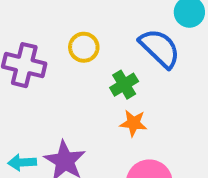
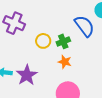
yellow circle: (84, 47) -> (43, 41), moved

